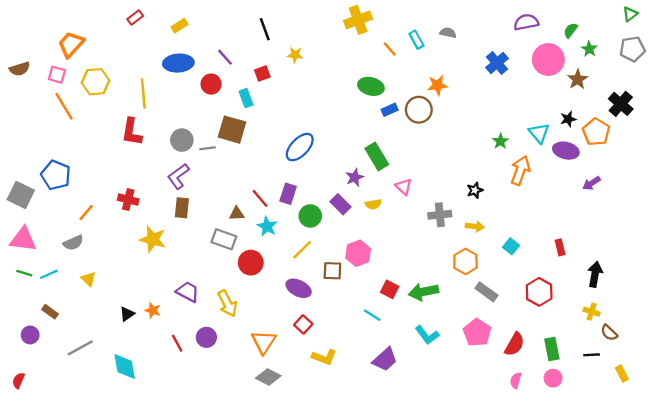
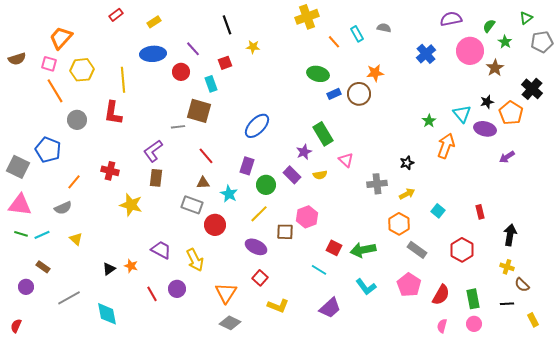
green triangle: (630, 14) -> (526, 18), moved
gray circle: (182, 140) -> (77, 120), moved
red line: (260, 198) -> (206, 156), moved
yellow arrow: (475, 226) -> (407, 194), turned -35

